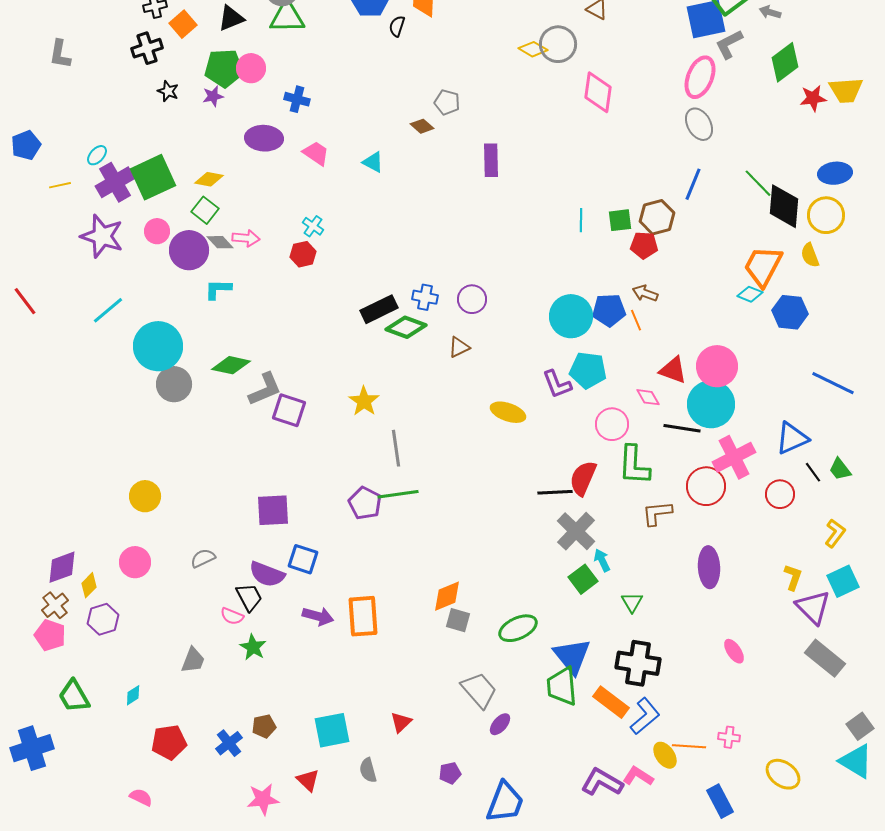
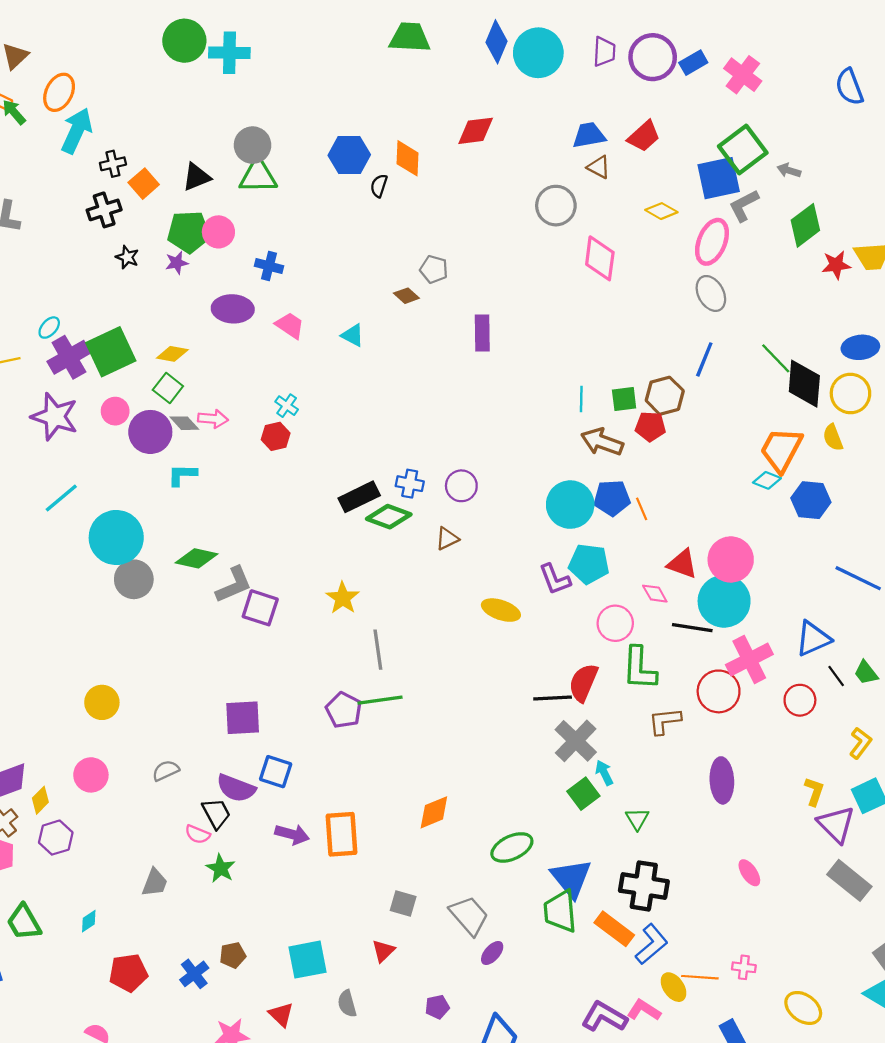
yellow diamond: (533, 49) -> (661, 211), moved
brown arrow: (645, 293) -> (602, 442), moved, size x1.5
gray square: (458, 620) -> (403, 904), moved

